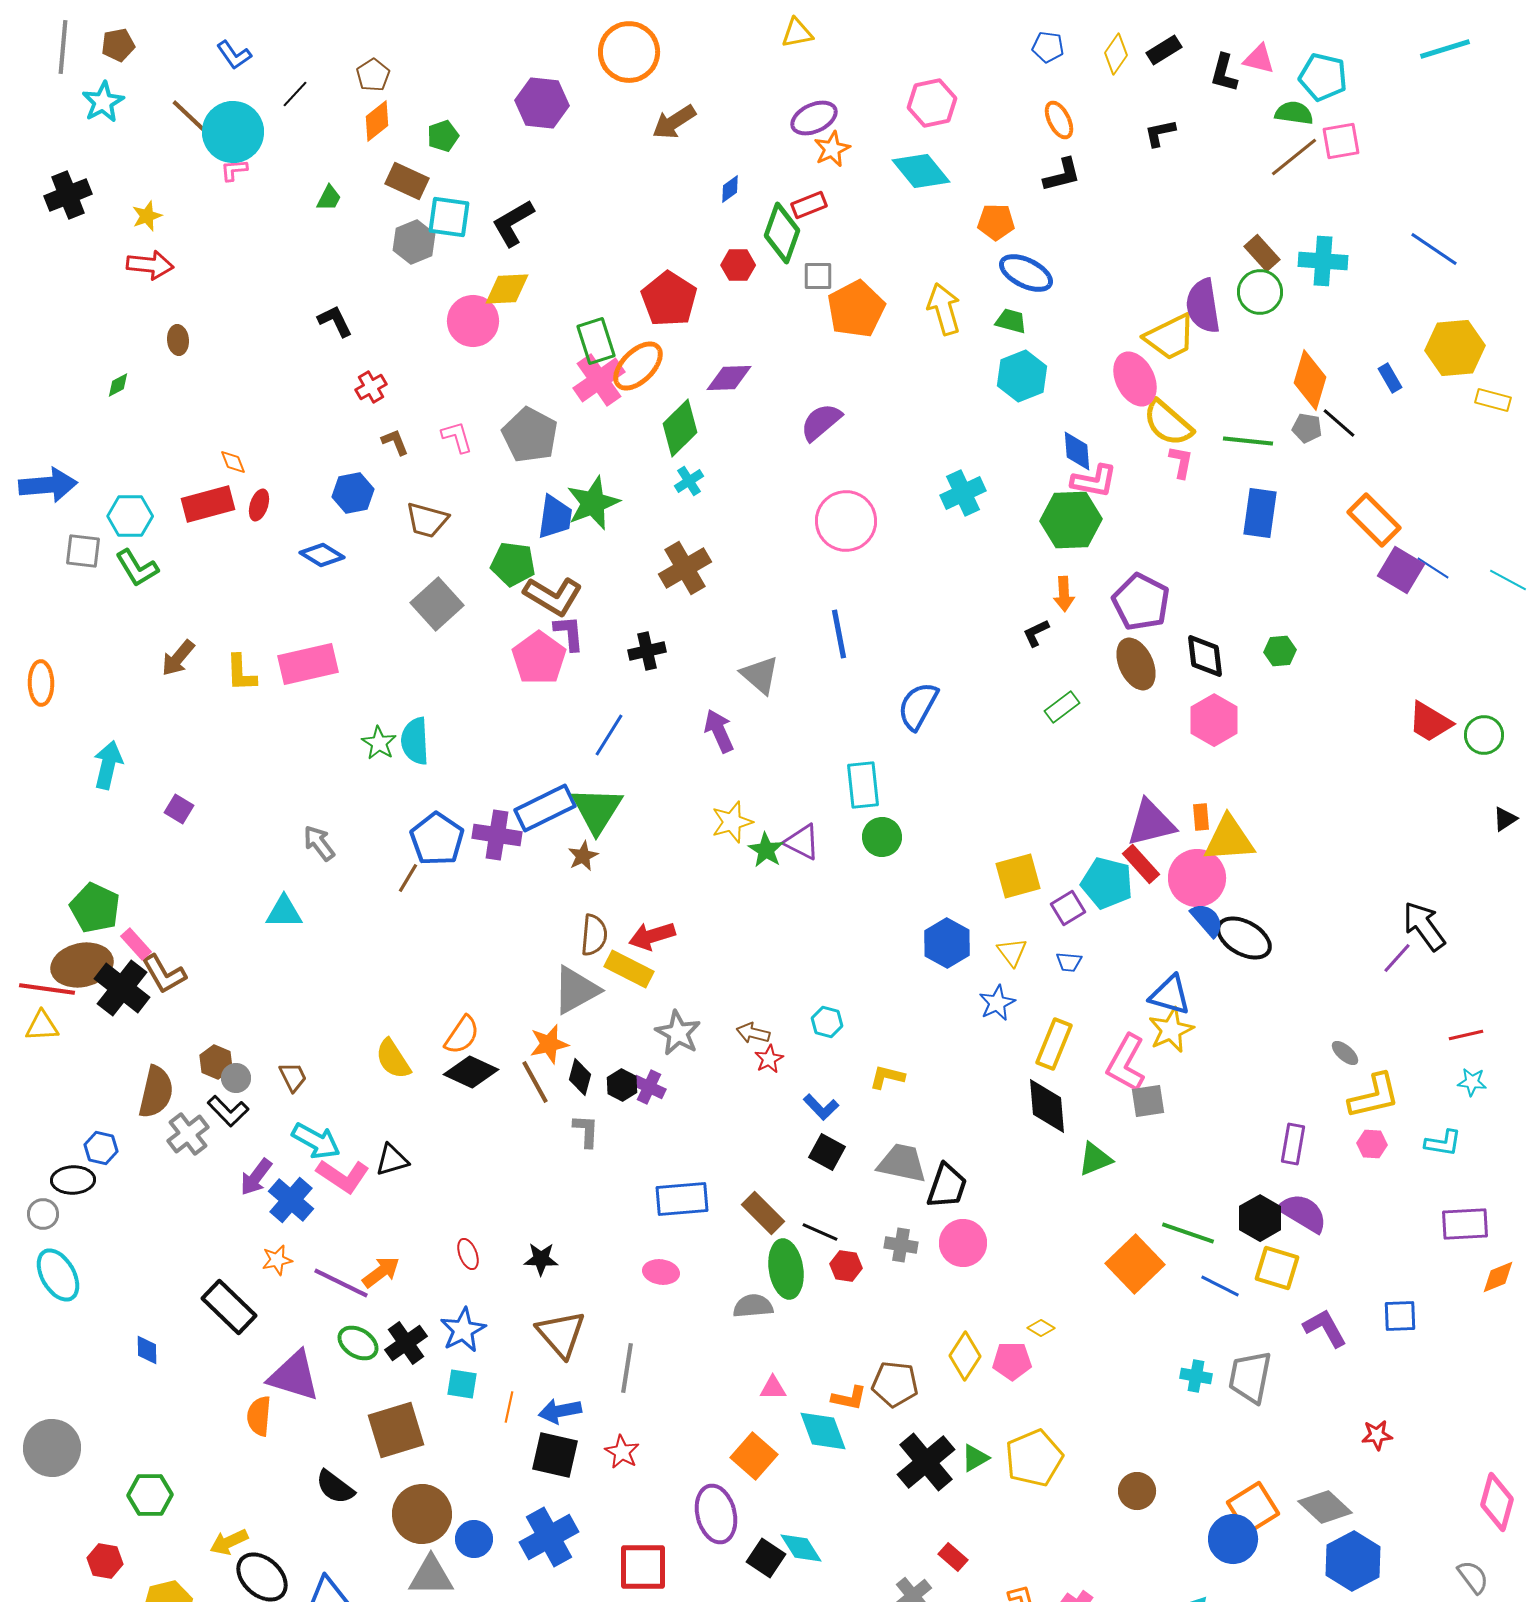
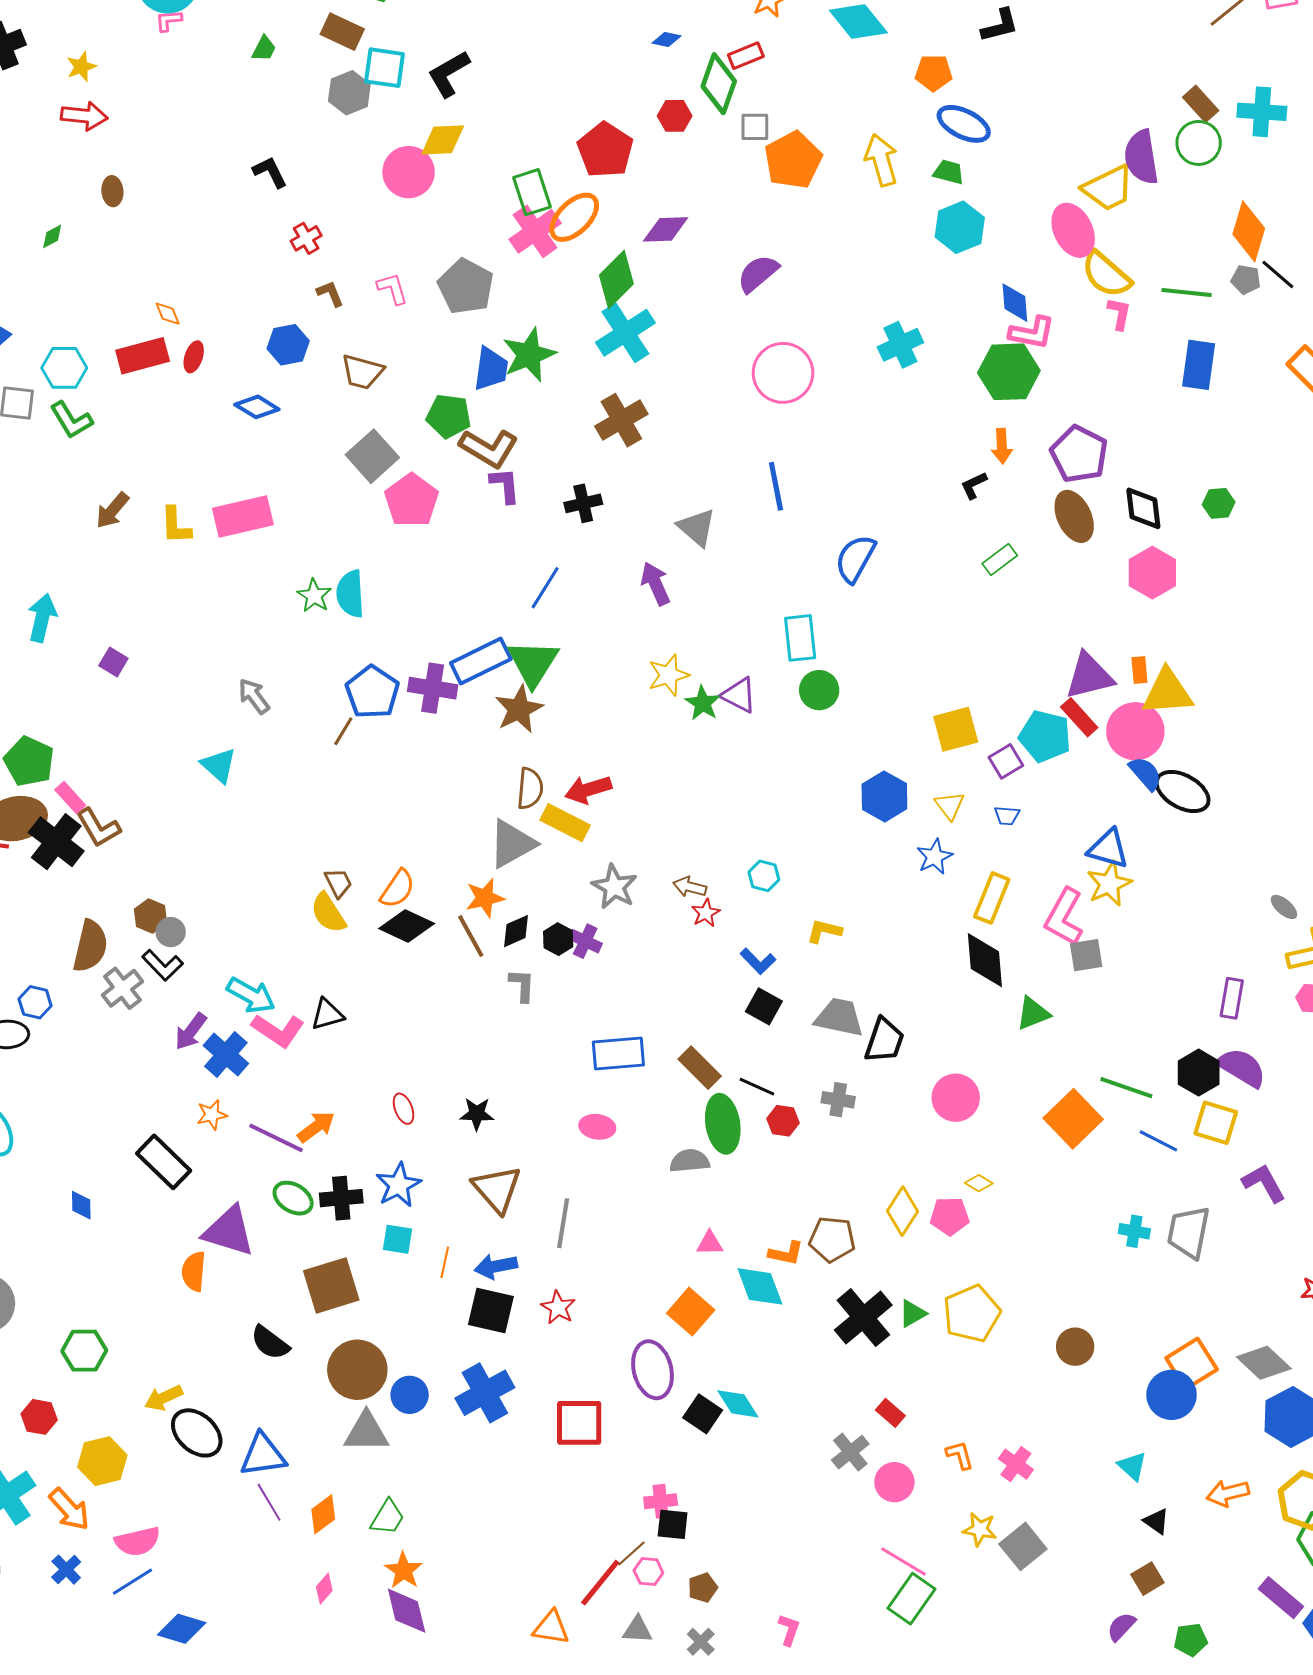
blue diamond: (730, 189) -> (667, 40), turned 48
cyan cross: (689, 481) -> (625, 333), size x2.0
pink pentagon: (539, 658) -> (412, 500), moved
brown star: (583, 856) -> (519, 709), size x1.6
cyan triangle: (284, 912) -> (219, 765), turned 42
brown trapezoid: (293, 1077) -> (338, 883), moved
black diamond: (580, 1077) -> (516, 931), turned 51
pink circle: (963, 1243) -> (956, 1098), moved
black cross: (406, 1343) -> (341, 1198), turned 30

